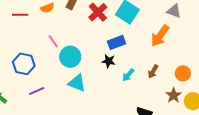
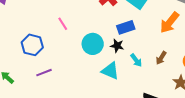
cyan circle: (70, 57) -> (93, 44), moved
cyan arrow: (128, 75) -> (136, 60), turned -80
cyan triangle: (77, 83) -> (110, 71), moved

